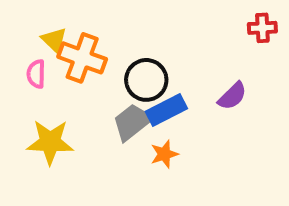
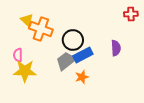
pink semicircle: (36, 74) -> (18, 55), moved
purple semicircle: (232, 96) -> (116, 48), turned -49

